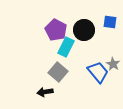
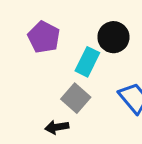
purple pentagon: (56, 30) -> (44, 37), moved

